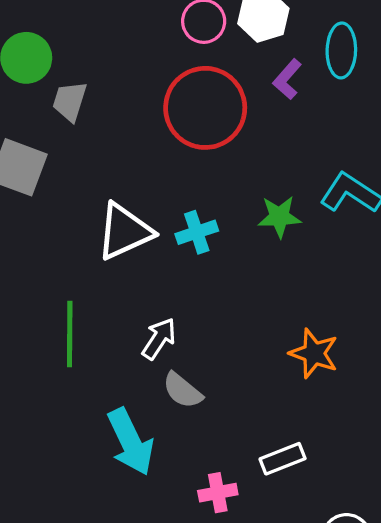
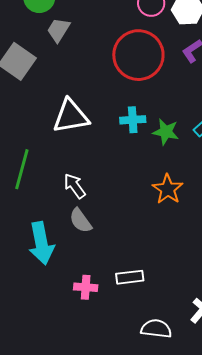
cyan cross: (197, 232) -> (133, 120), moved
white arrow: (159, 339) -> (75, 186), turned -84
orange star: (314, 353) -> (168, 189), moved

